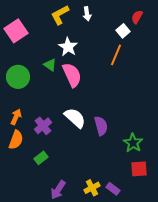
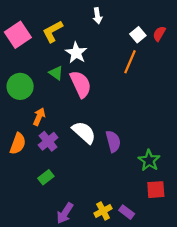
yellow L-shape: (60, 15) -> (53, 31), moved
red semicircle: (137, 17) -> (159, 34), moved
orange arrow: (16, 117) -> (39, 117), moved
orange semicircle: (16, 140) -> (18, 144), moved

